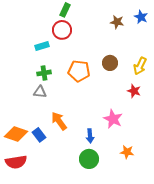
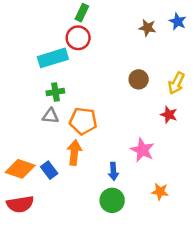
cyan rectangle: (42, 46) -> (53, 58), size x1.6
orange pentagon: (79, 71) -> (83, 121), moved
orange arrow: (59, 121) -> (74, 152), turned 42

